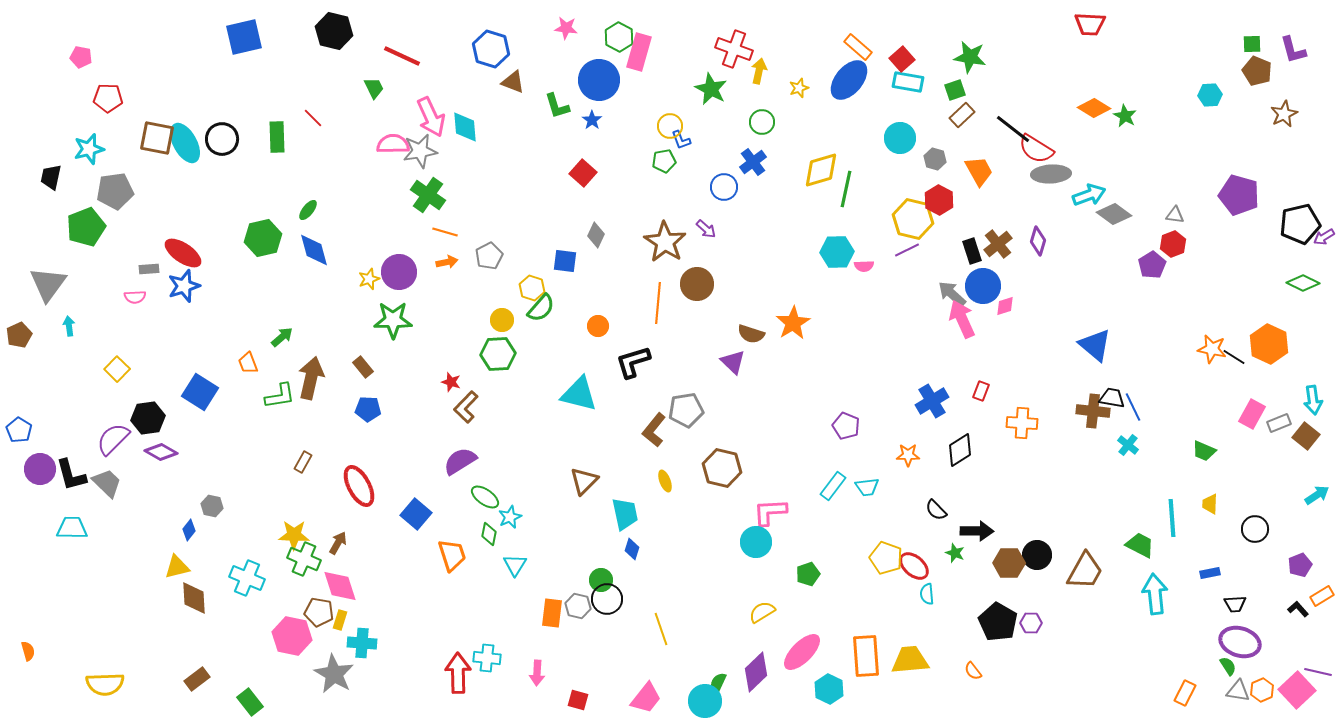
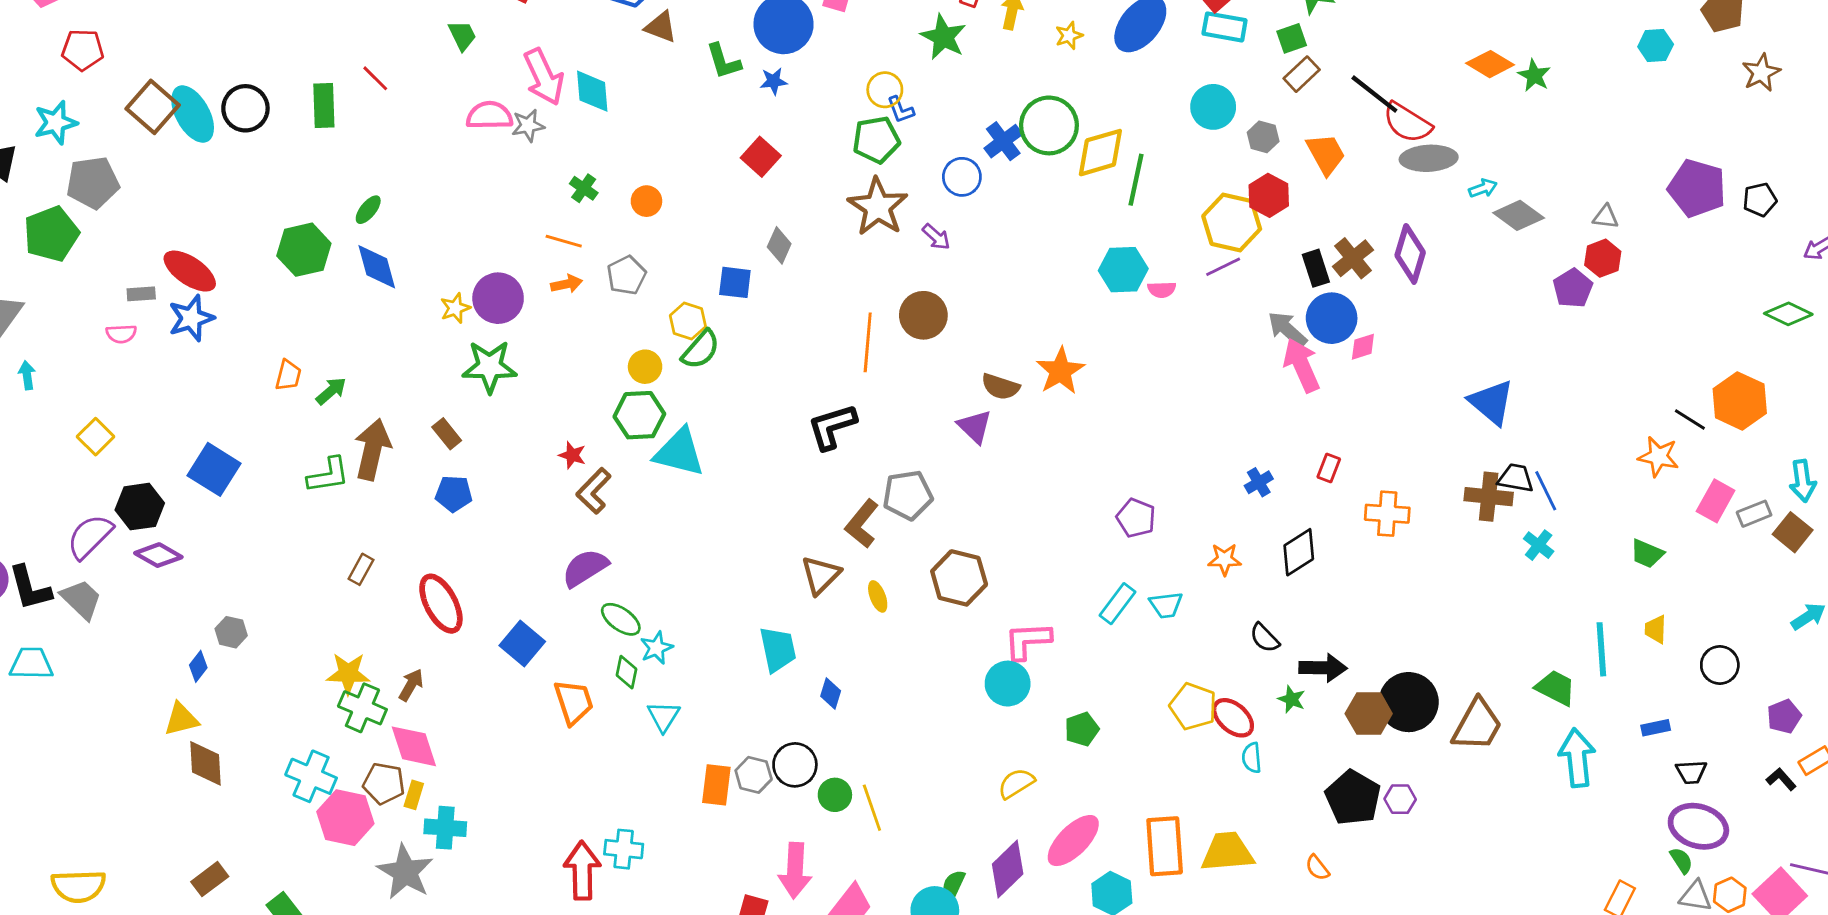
blue star: (592, 120) -> (774, 81), turned 30
green circle: (762, 122) -> (1049, 125), moved, size x1.6
brown square: (157, 138) -> (153, 107), turned 30
gray star: (420, 151) -> (528, 125), size x0.7
green pentagon: (664, 161) -> (876, 140), size x1.4
green cross: (428, 195) -> (584, 188), moved, size x0.6
cyan arrow: (1089, 195) -> (1483, 188), size x0.6
black pentagon: (1300, 224) -> (1760, 200), moved, size x0.6
purple diamond: (1038, 241) -> (1410, 254), size x1.4
brown star: (665, 242) -> (878, 207), moved
orange circle: (598, 326) -> (646, 201), moved
orange star: (1212, 349) -> (1658, 457), moved
orange trapezoid: (248, 363) -> (288, 375), moved, turned -145
cyan triangle: (579, 394) -> (679, 452), moved
blue cross: (932, 401) -> (1259, 482), size x0.6
brown triangle: (584, 481) -> (821, 575), moved
cyan trapezoid: (625, 514) -> (778, 649), moved
black circle: (1037, 555) -> (1409, 702), size x1.4
cyan cross: (247, 578) -> (311, 776), moved
green circle: (601, 580) -> (835, 795), moved
pink arrow: (537, 673) -> (795, 871), moved, size x1.5

